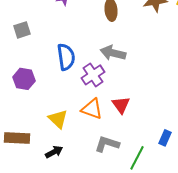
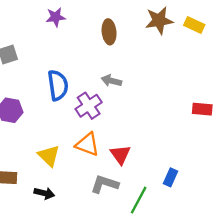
gray arrow: (113, 53) -> (111, 81), size x0.7
red triangle: (121, 105) -> (120, 155), moved
black arrow: (54, 152) -> (44, 193), turned 42

